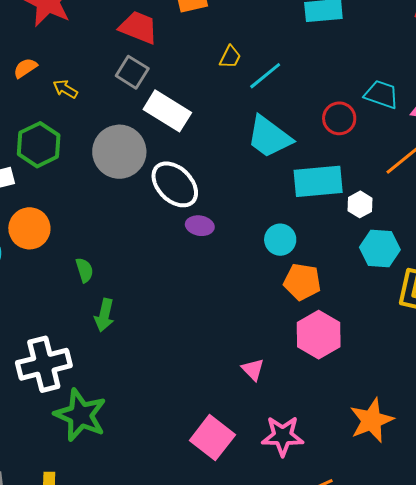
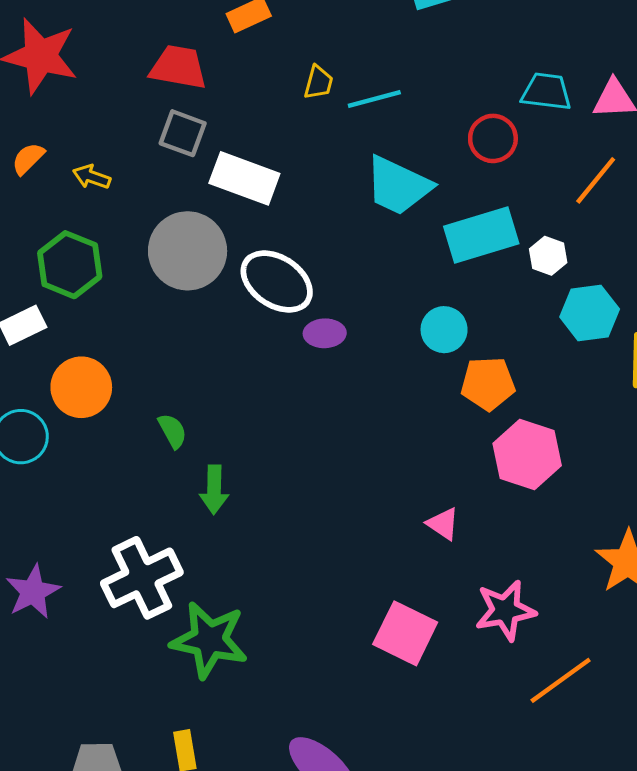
cyan line: (265, 76) -> (374, 99), turned 36

